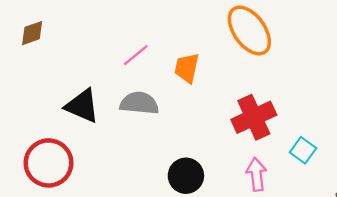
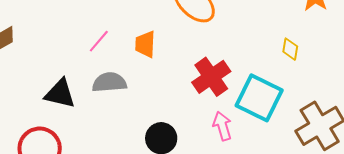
cyan square: (303, 150) -> (259, 98), size x2.0

